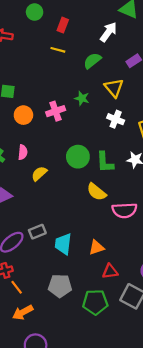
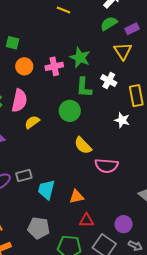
green semicircle: (92, 61) -> (109, 24), moved
yellow triangle: (114, 88) -> (123, 51), moved
green star: (82, 98) -> (80, 58), size x1.5
pink semicircle: (23, 152) -> (19, 101), size x1.6
green L-shape: (105, 162) -> (84, 87), moved

